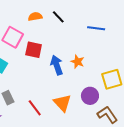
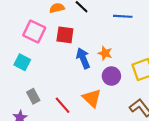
red square: (34, 50) -> (65, 35), moved
purple circle: (90, 96) -> (111, 76), moved

